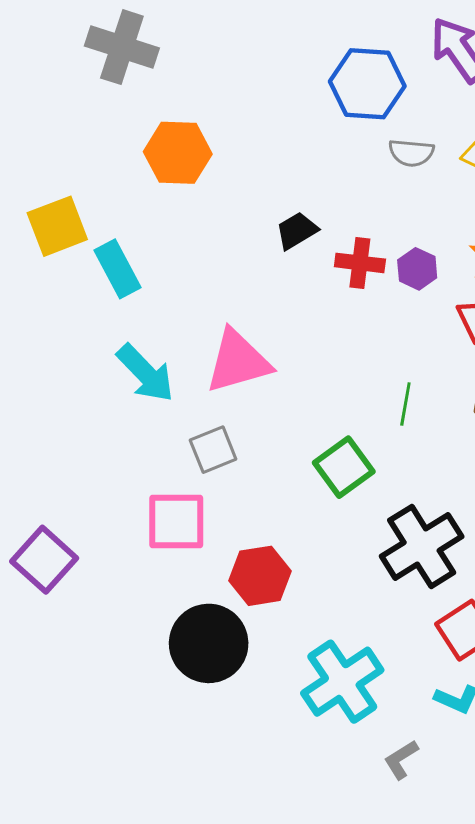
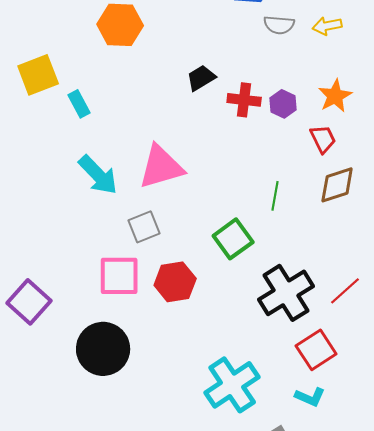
cyan rectangle: (118, 269) -> (79, 104), size x0.7
red hexagon: (260, 576) -> (175, 282), moved
black circle: (209, 643) -> (103, 349), moved

